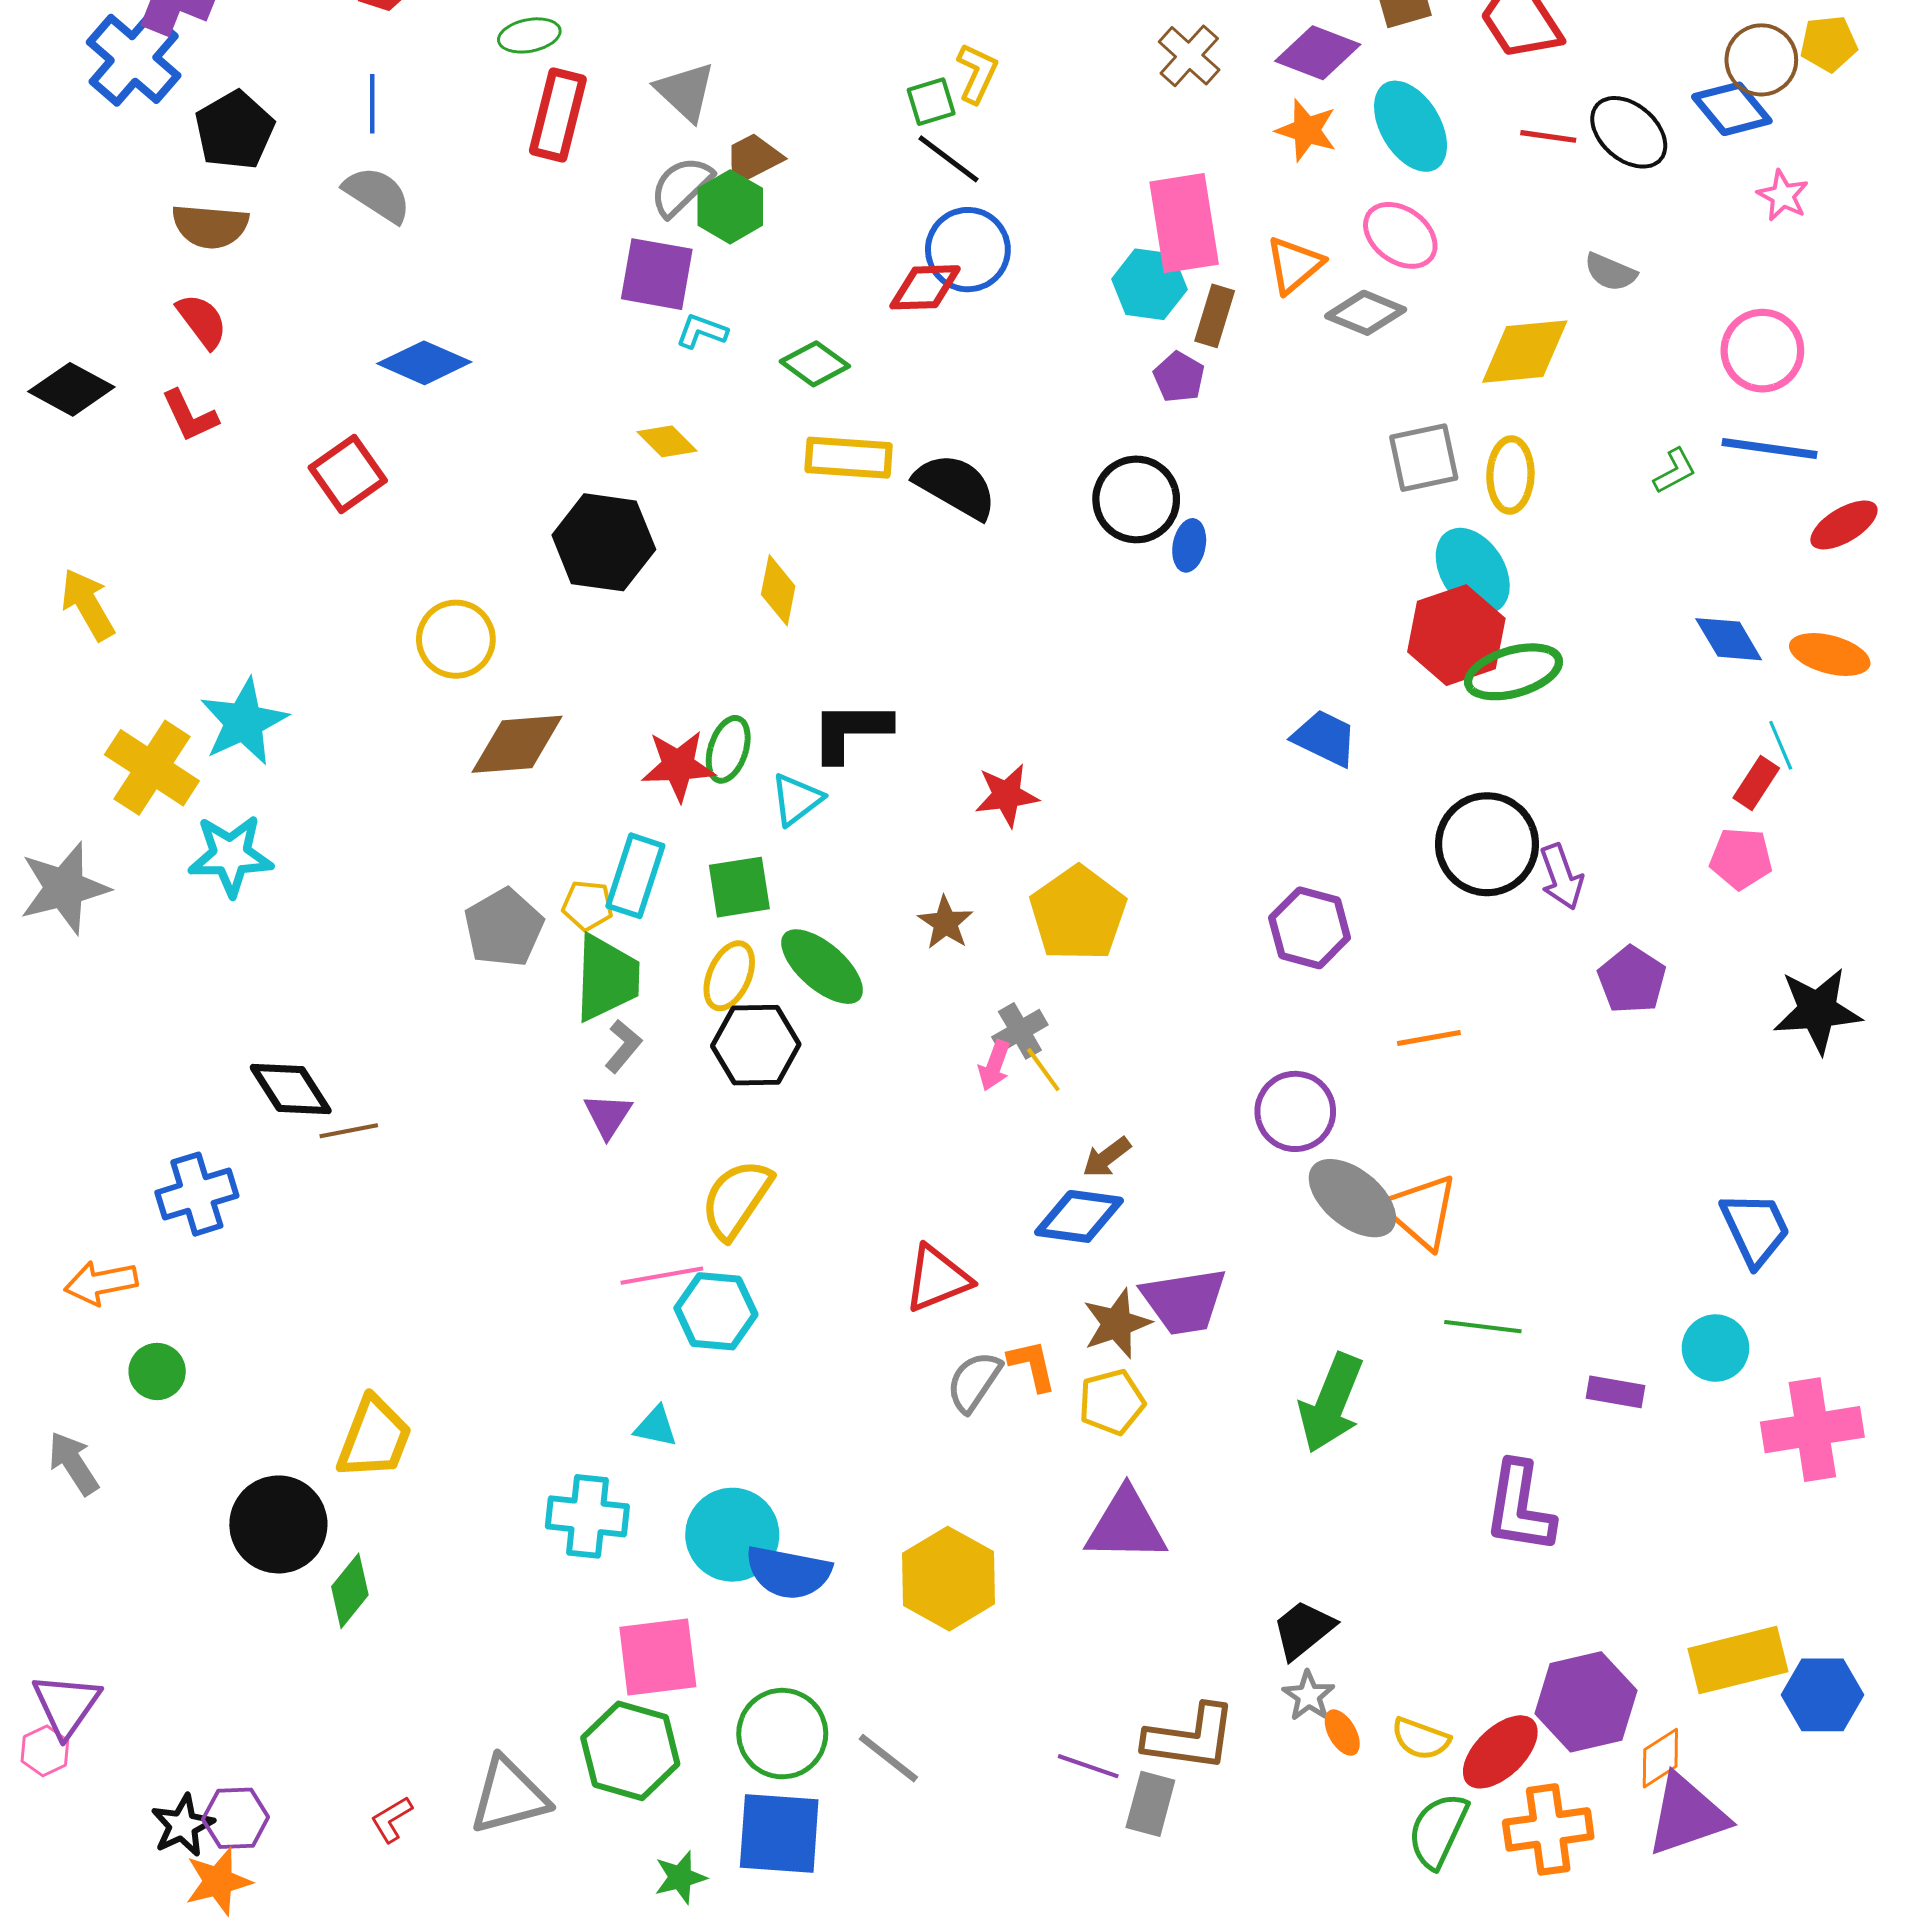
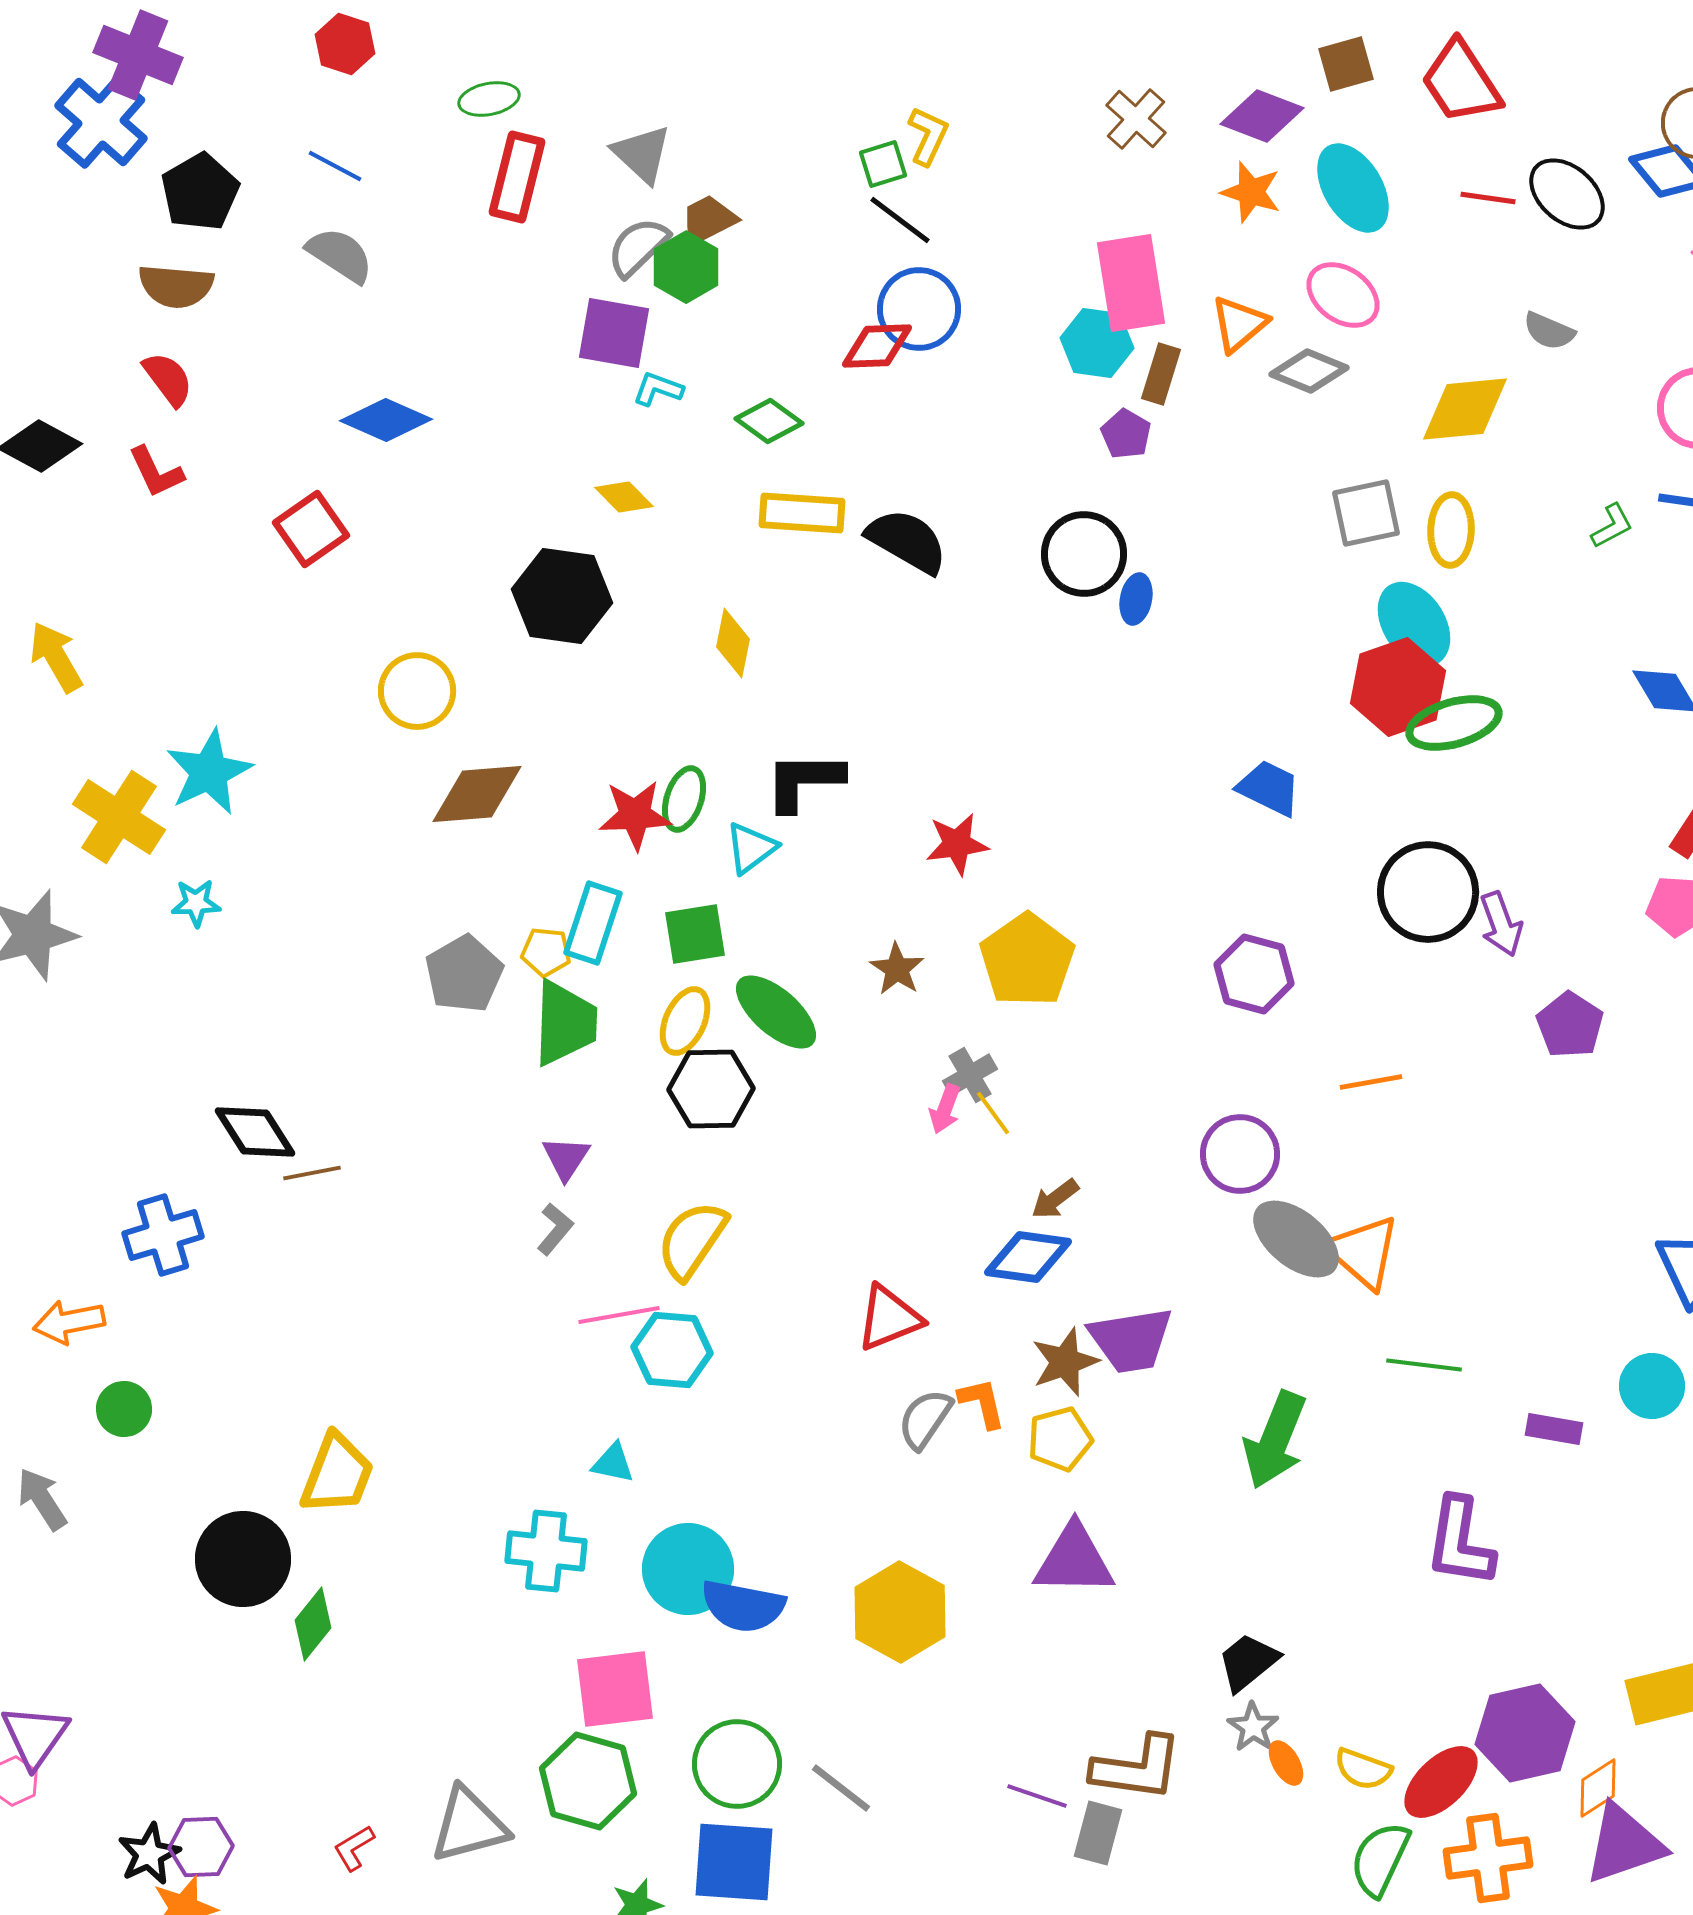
blue line: (372, 104) -> (335, 166), turned -62
cyan star: (230, 855) -> (196, 903), size x0.6
gray L-shape: (623, 1046) -> (555, 1229), moved

